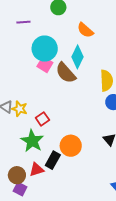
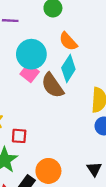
orange semicircle: (85, 30) -> (68, 41), moved
red square: (42, 119) -> (19, 136), turned 32

